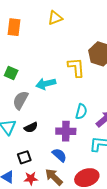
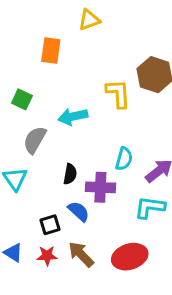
orange rectangle: (14, 27) -> (51, 51), moved
black semicircle: (31, 127) -> (70, 174), moved, turned -56
blue semicircle: (59, 155) -> (79, 211), moved
black square: (24, 157) -> (50, 225), moved

